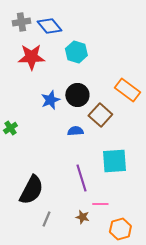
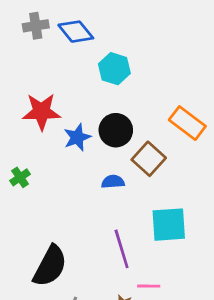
red star: (31, 57) -> (41, 112), moved

